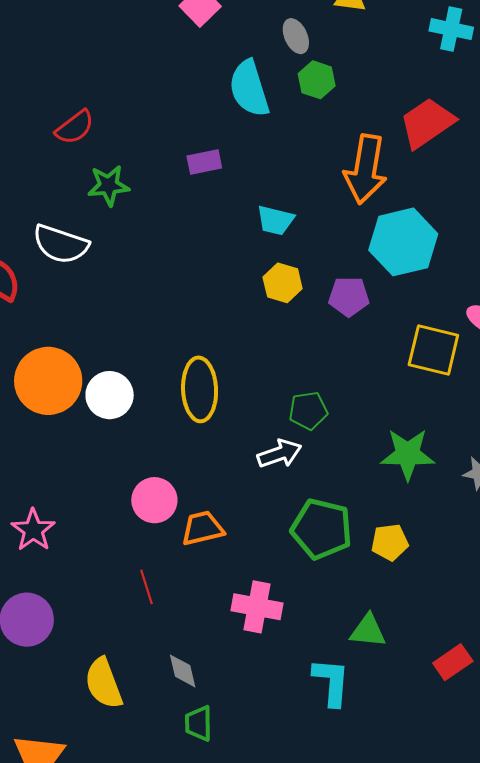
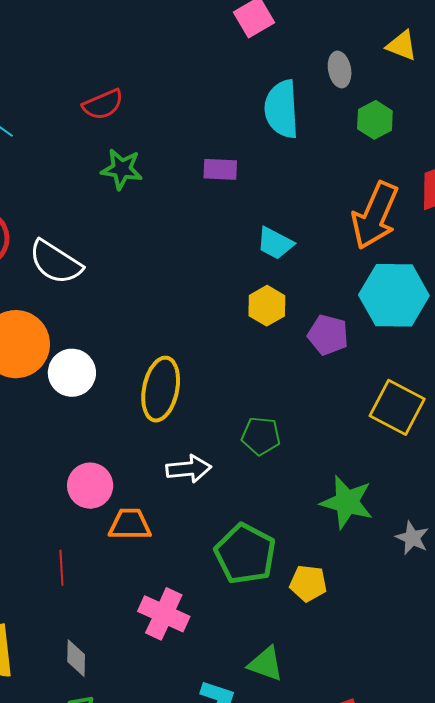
green hexagon: (317, 80) -> (375, 120), moved
white semicircle: (61, 244) -> (56, 262), moved
white arrow: (279, 454) -> (189, 469), moved

